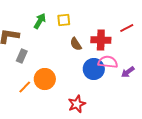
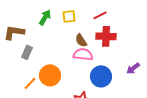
red line: (127, 28) -> (100, 15), moved
pink semicircle: (108, 62) -> (83, 54), moved
blue circle: (94, 69) -> (101, 76), moved

